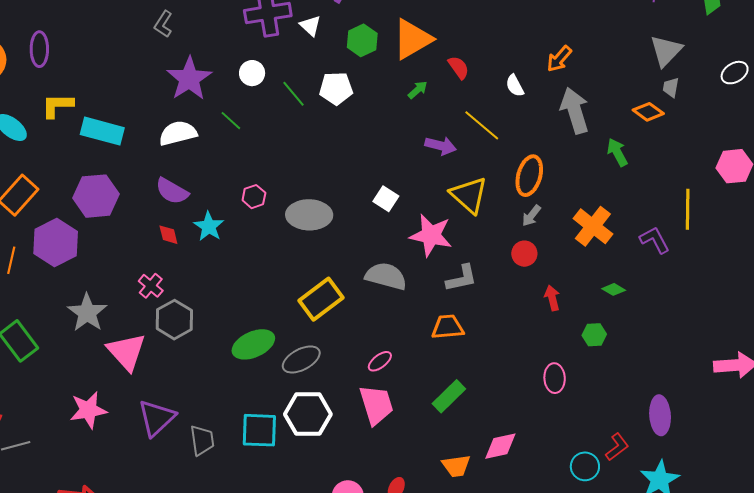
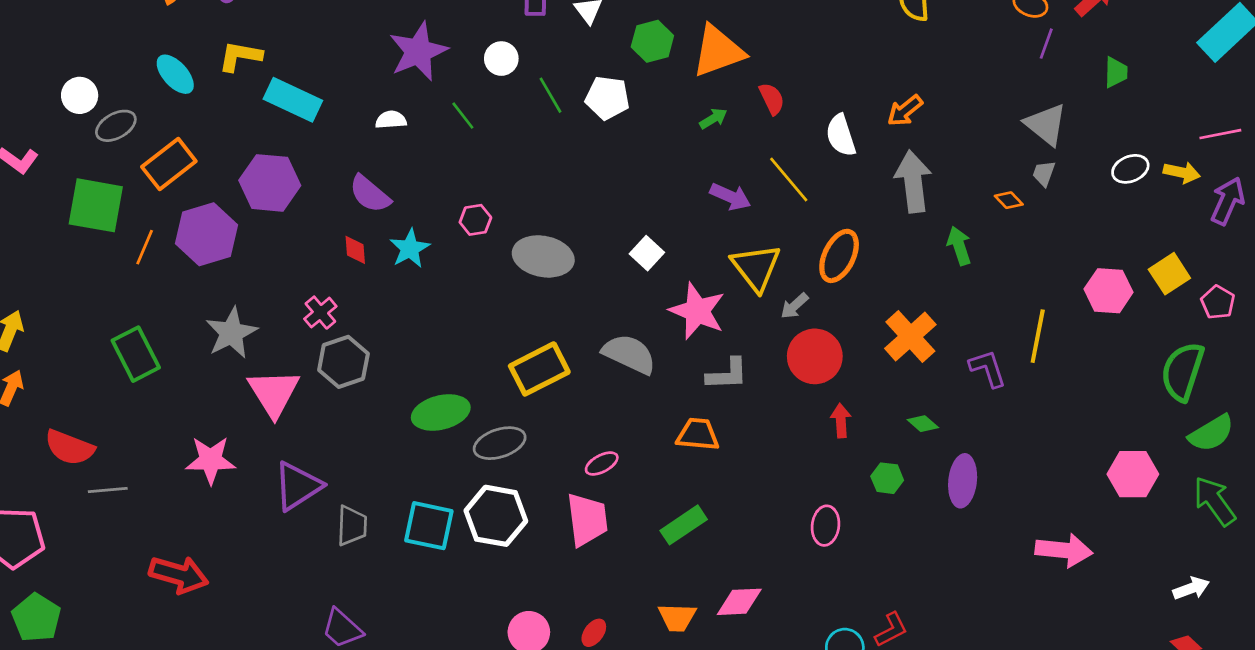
gray triangle: (666, 51) -> (1046, 124), turned -45
white semicircle: (515, 86) -> (841, 135), size x1.4
orange diamond: (648, 112) -> (1009, 200), size x0.7
white semicircle: (178, 133) -> (391, 120), size x0.6
gray arrow: (531, 216) -> (794, 306), moved
red circle: (524, 254) -> (815, 356), size x1.6
purple ellipse: (660, 415) -> (963, 481), moved

